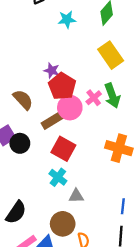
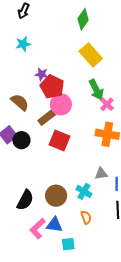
cyan star: (67, 20) -> (23, 44), moved
pink cross: (94, 98) -> (107, 104), moved
cyan cross: (58, 177) -> (84, 191), moved
gray triangle: (76, 196) -> (101, 174), moved
brown circle: (63, 224) -> (56, 196), moved

